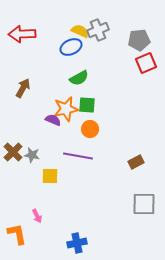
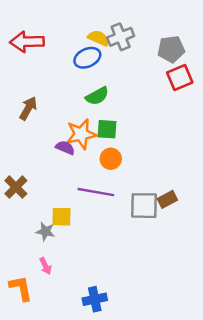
gray star: (32, 155) -> (45, 231), moved
gray square: (144, 204) -> (144, 206), moved

